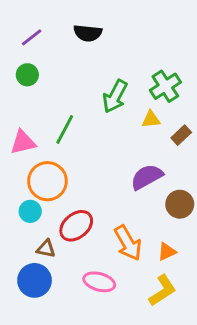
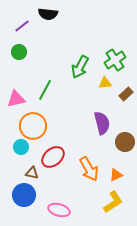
black semicircle: (88, 33) -> (48, 14), moved
purple semicircle: (147, 177) -> (102, 123), turned 105
pink ellipse: (99, 282) -> (59, 210), moved

